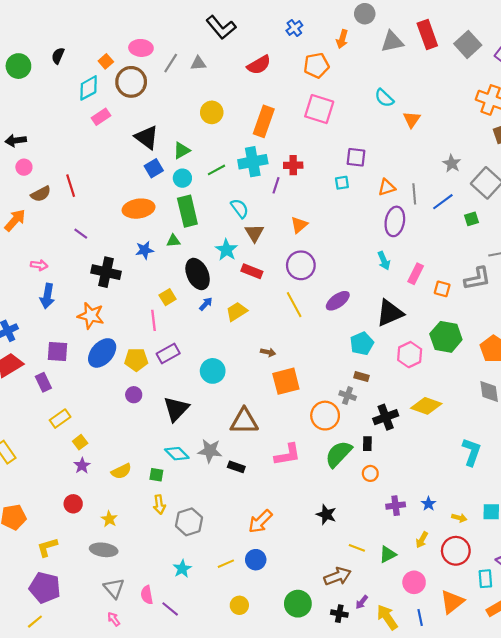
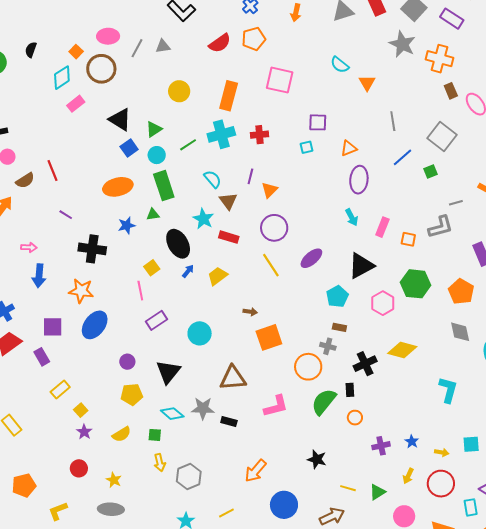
orange pentagon: (316, 65) -> (254, 39), moved
gray star: (452, 163) -> (402, 44), moved, size x1.5
purple line: (276, 185) -> (250, 176), moved
gray line: (414, 194) -> (393, 121), moved
yellow pentagon: (136, 360) -> (132, 394), moved
blue circle: (256, 560) -> (284, 505), moved, size x1.4

